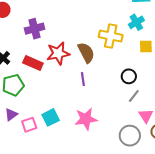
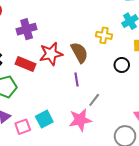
yellow cross: (111, 36) -> (104, 35), size x0.7
black circle: (129, 76) -> (122, 65), moved
gray line: (134, 96) -> (94, 100), moved

